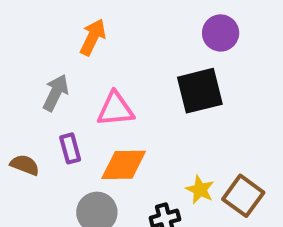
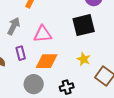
yellow star: (200, 190) -> (84, 59), moved

